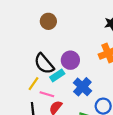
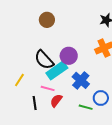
cyan rectangle: (57, 75) -> (57, 70), size x1.5
yellow line: (33, 84) -> (19, 80), moved

